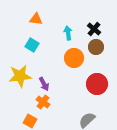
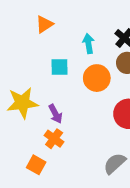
orange triangle: (36, 19) -> (44, 24), turned -40
cyan square: (32, 45) -> (60, 67), moved, turned -32

